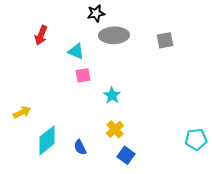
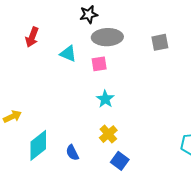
pink square: (83, 75) -> (99, 64), moved

